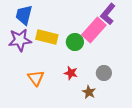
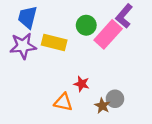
green circle: (75, 42) -> (86, 25), moved
gray circle: (104, 73) -> (115, 99), moved
orange triangle: (36, 78) -> (63, 102), moved, turned -42

